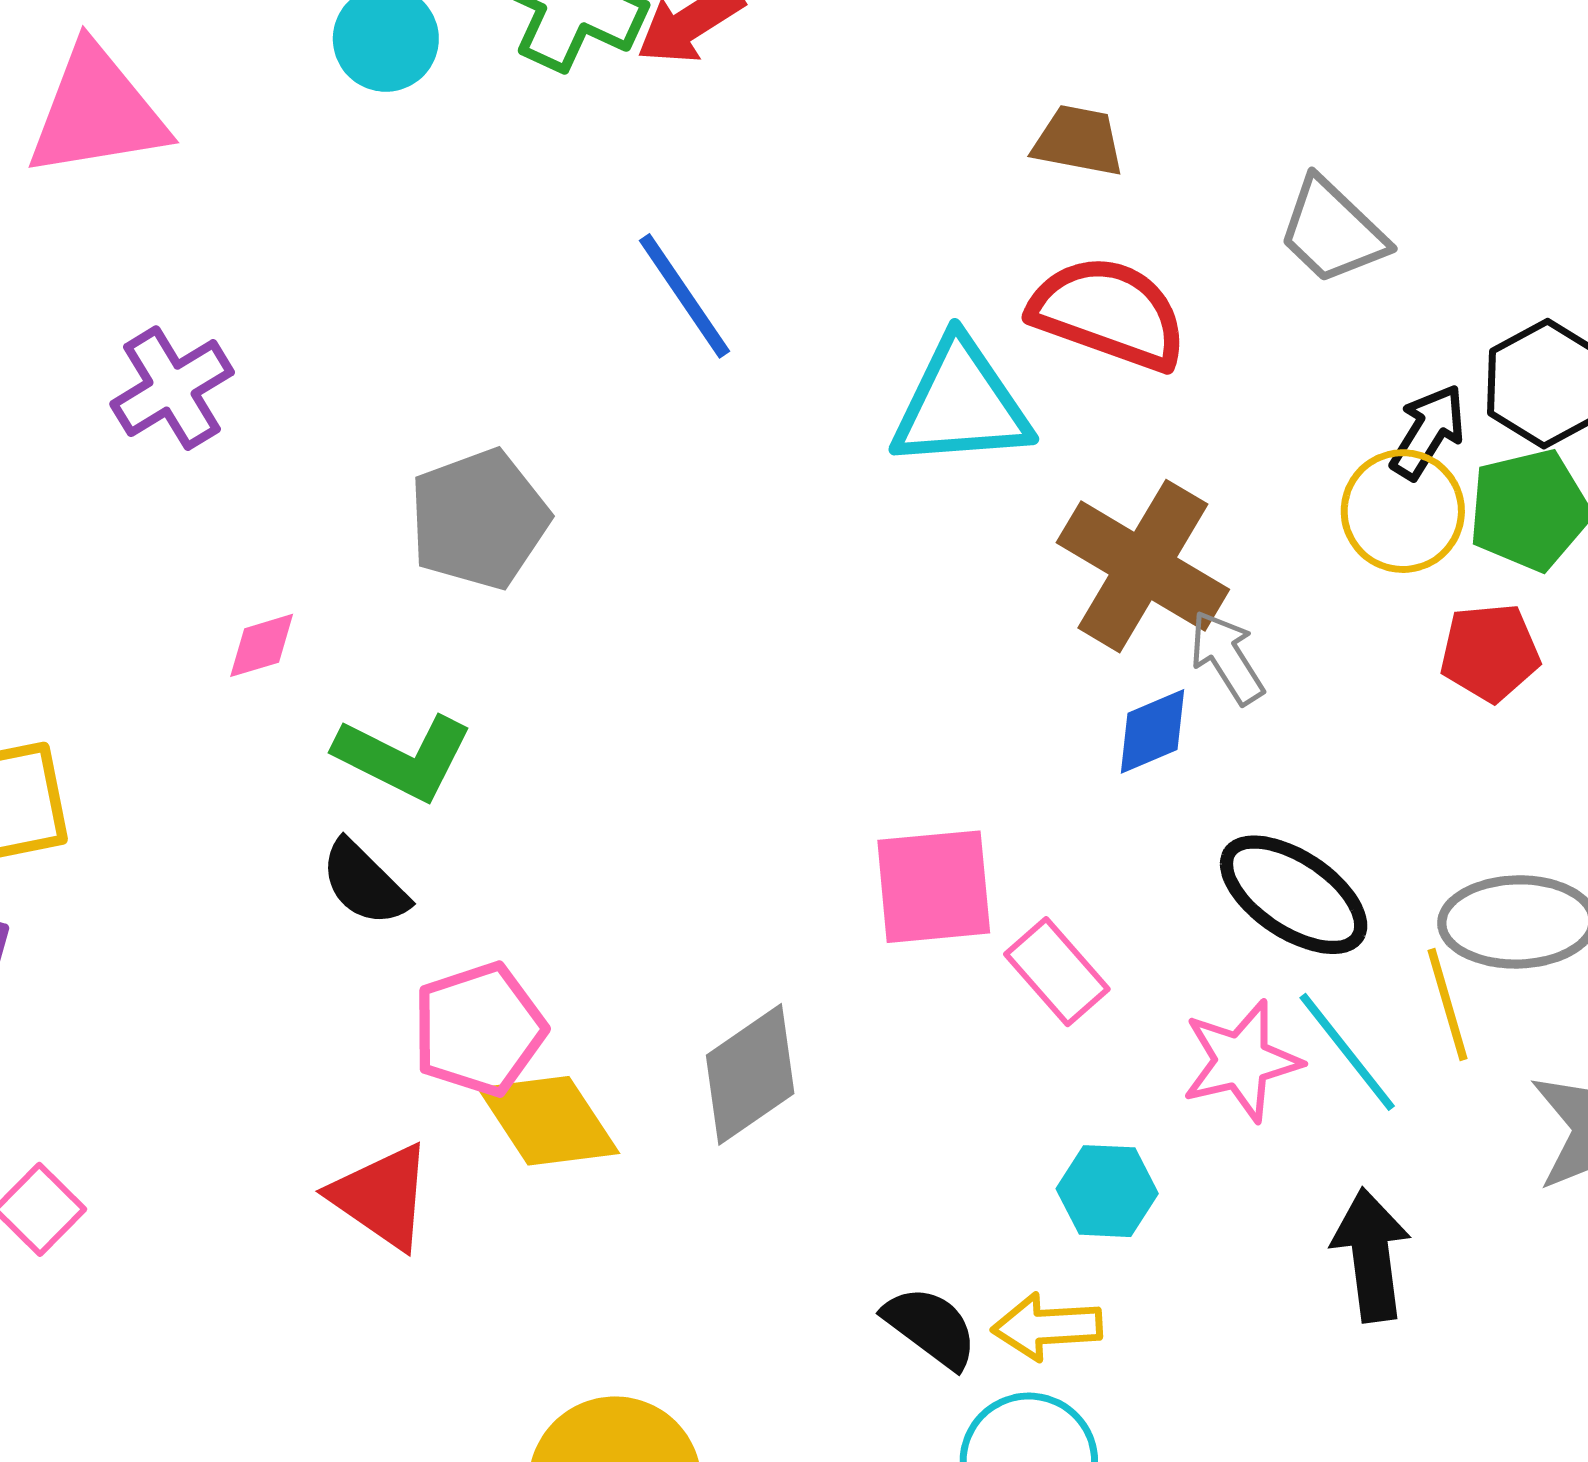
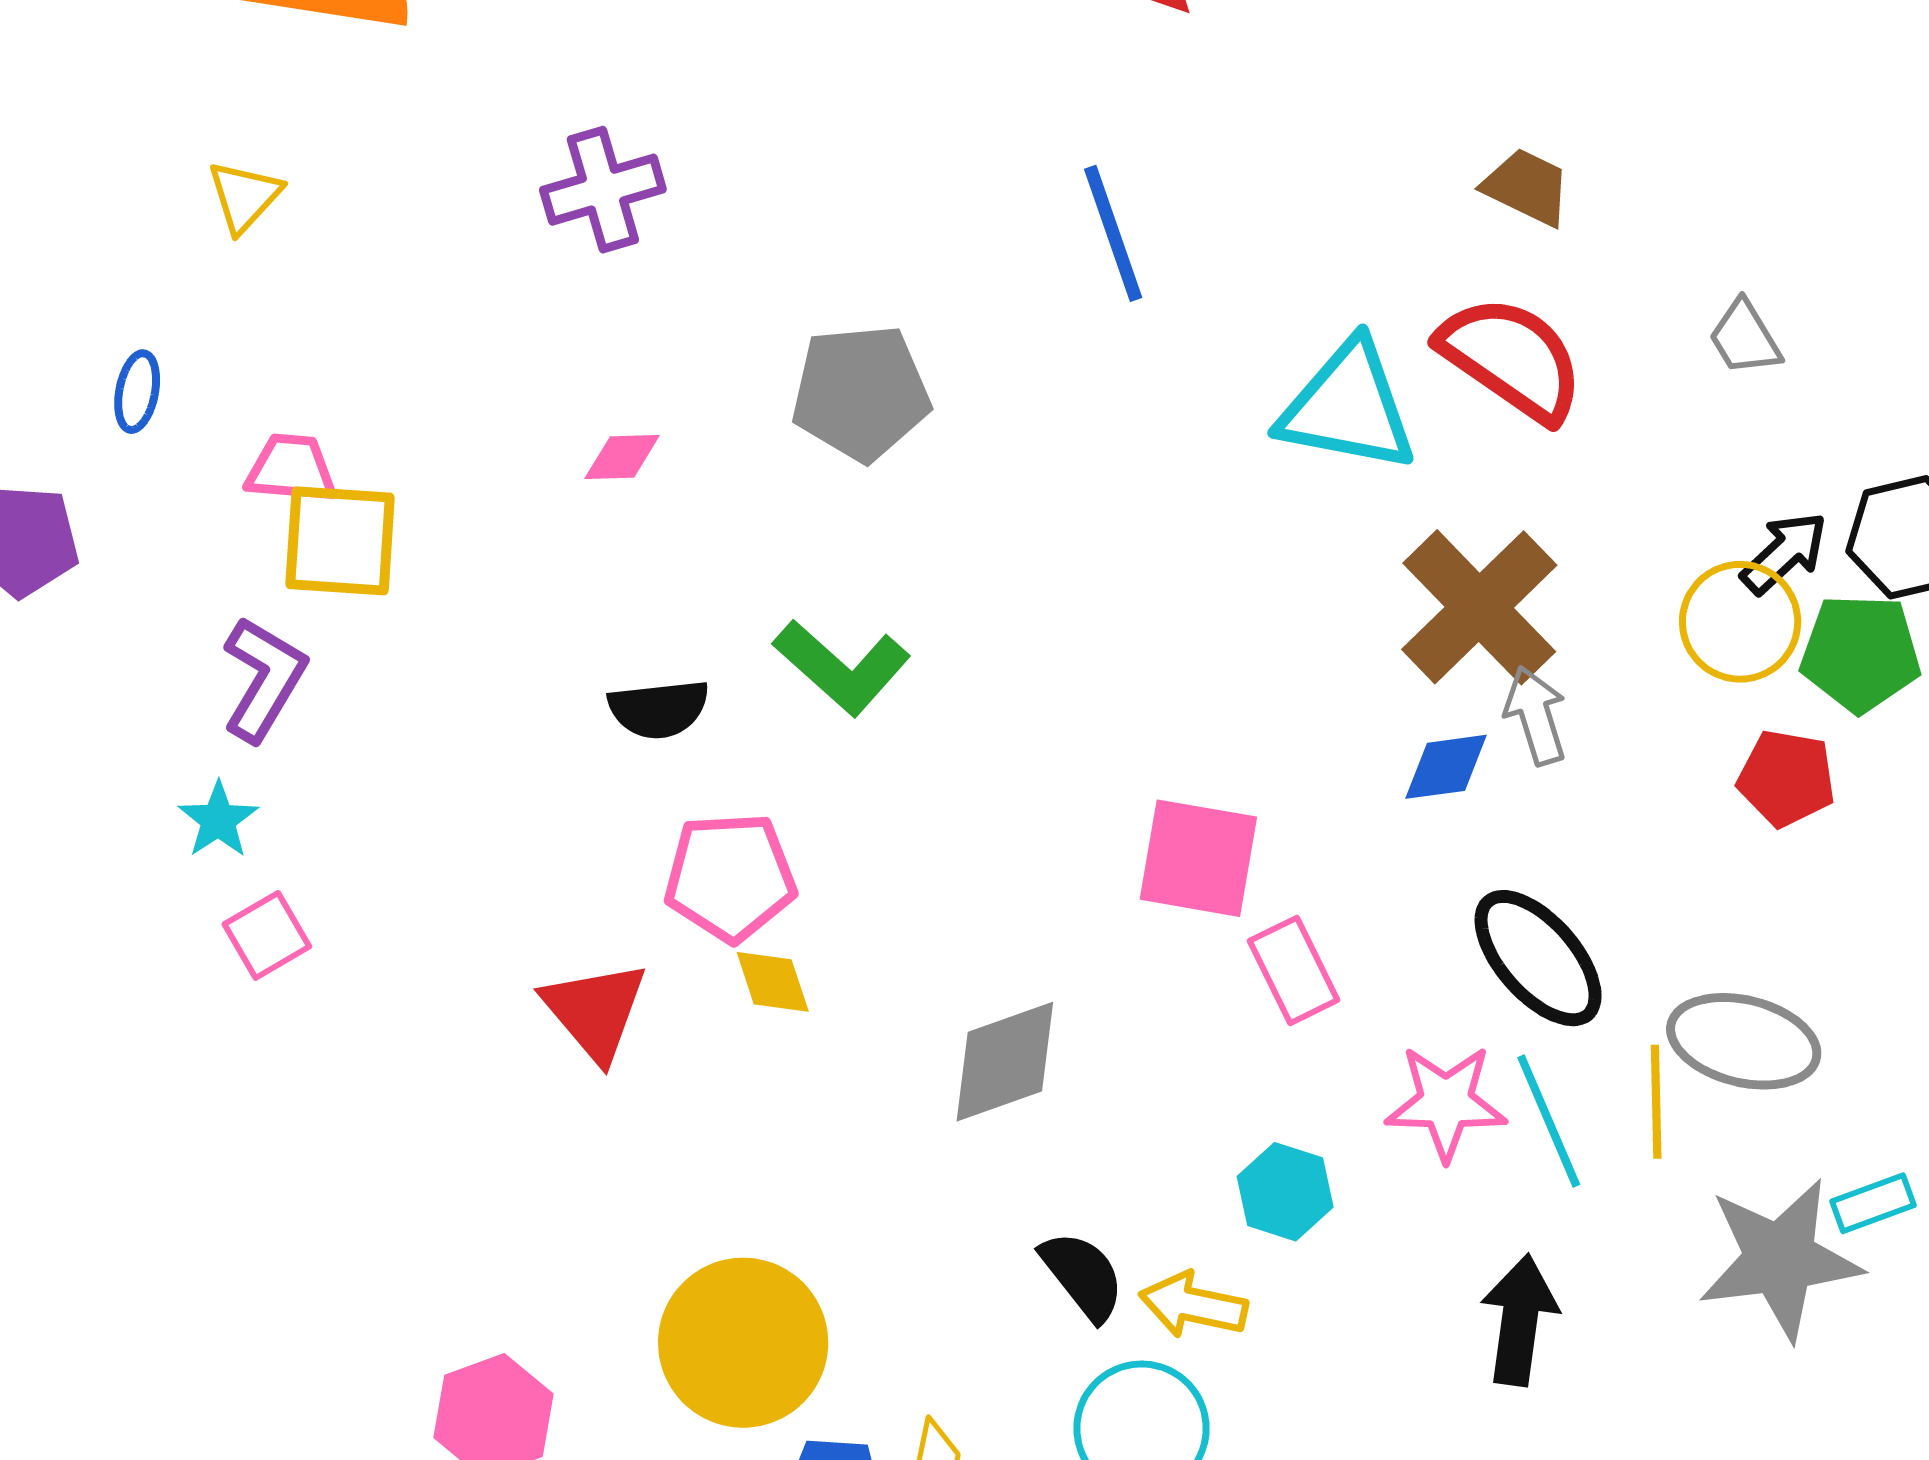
gray trapezoid: (1332, 231) -> (1745, 338), size x0.7
green L-shape: (403, 757) -> (842, 667), moved
black semicircle: (364, 883) -> (659, 709), turned -66
gray diamond: (750, 1074) -> (1005, 1062), moved
yellow diamond: (549, 1121) -> (773, 982), size x0.6

